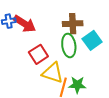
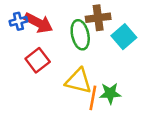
green ellipse: (69, 45) -> (80, 35), moved
red square: (38, 54) -> (38, 60), moved

